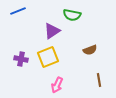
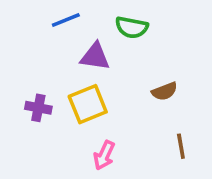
blue line: (18, 11) -> (66, 20), moved
purple triangle: (52, 31) -> (95, 57), turned 42

